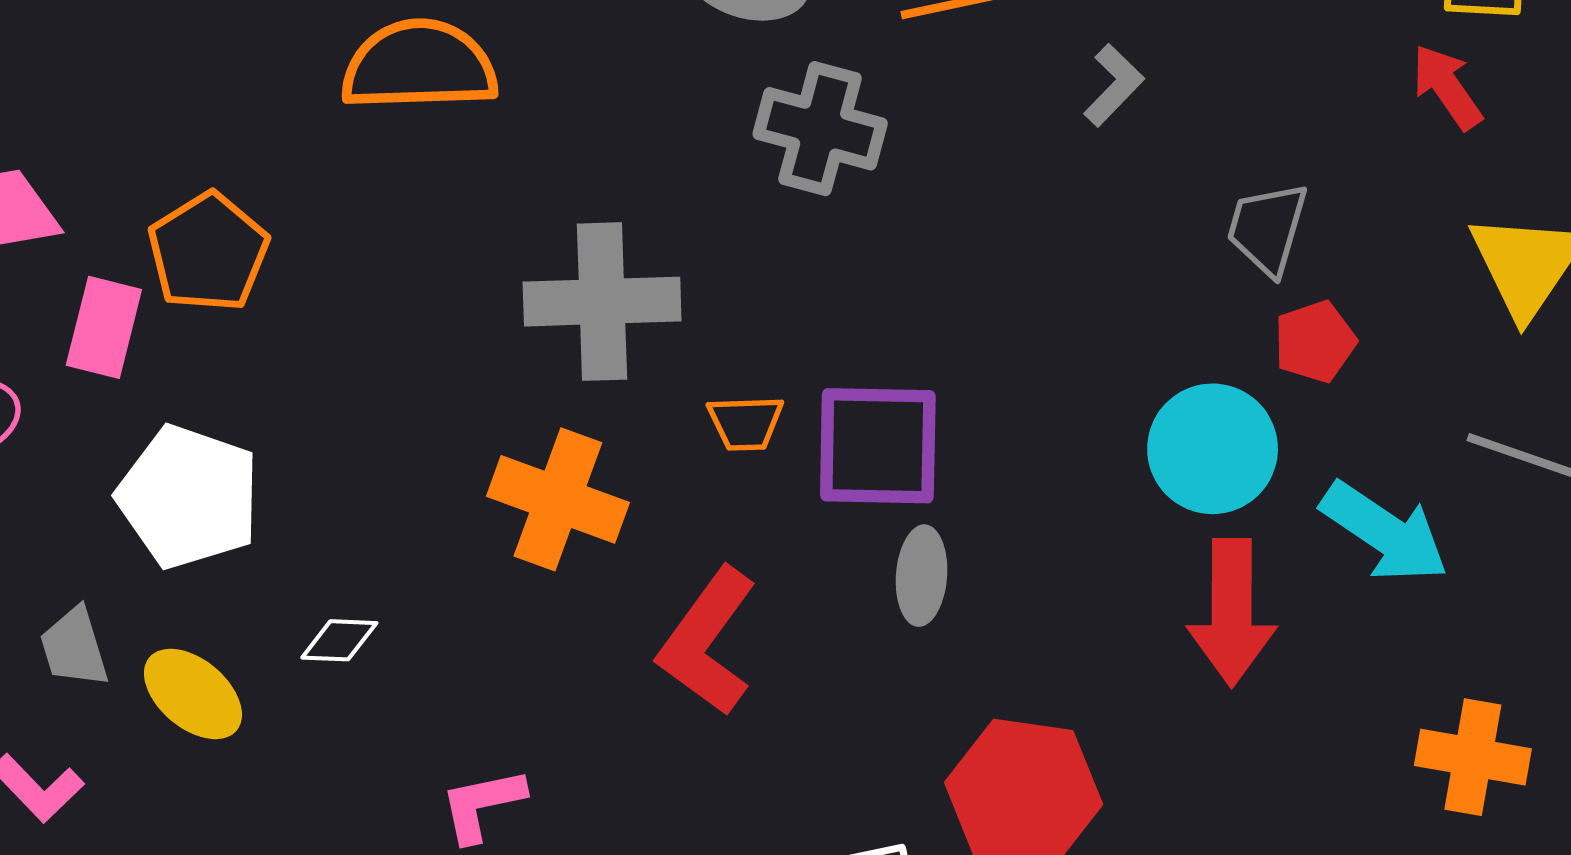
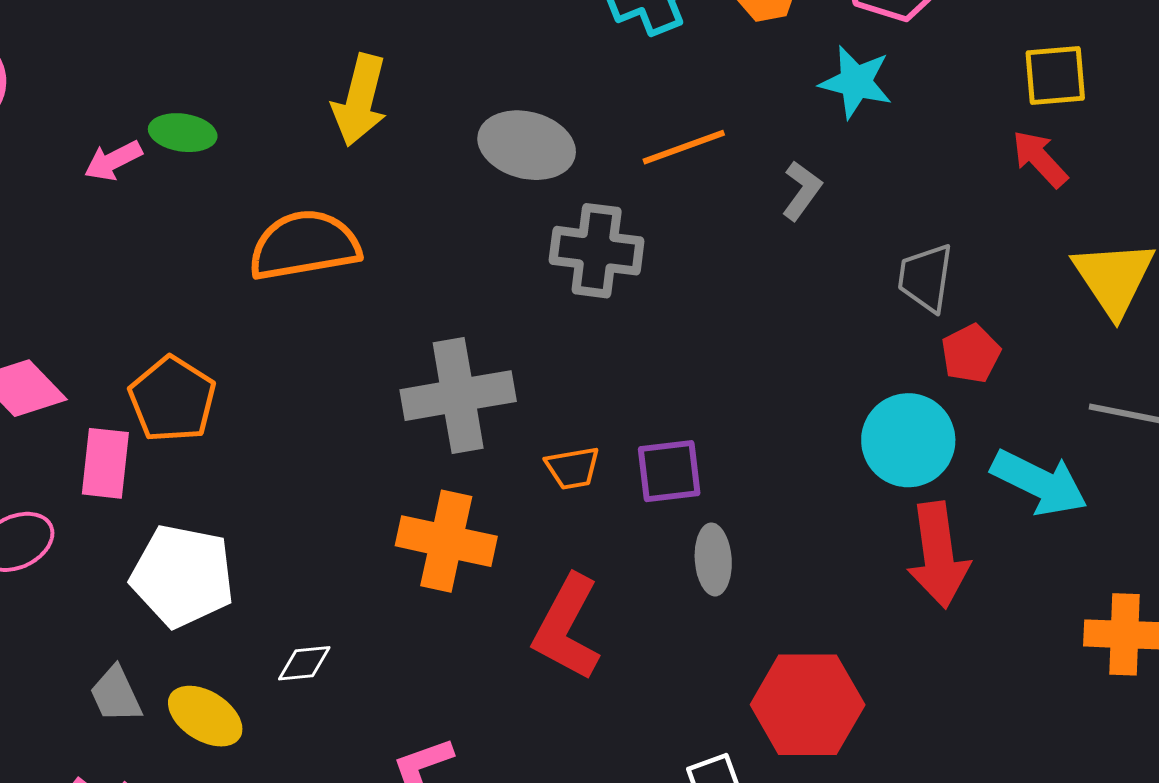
purple square: (878, 446) -> (669, 471), size x0.7

